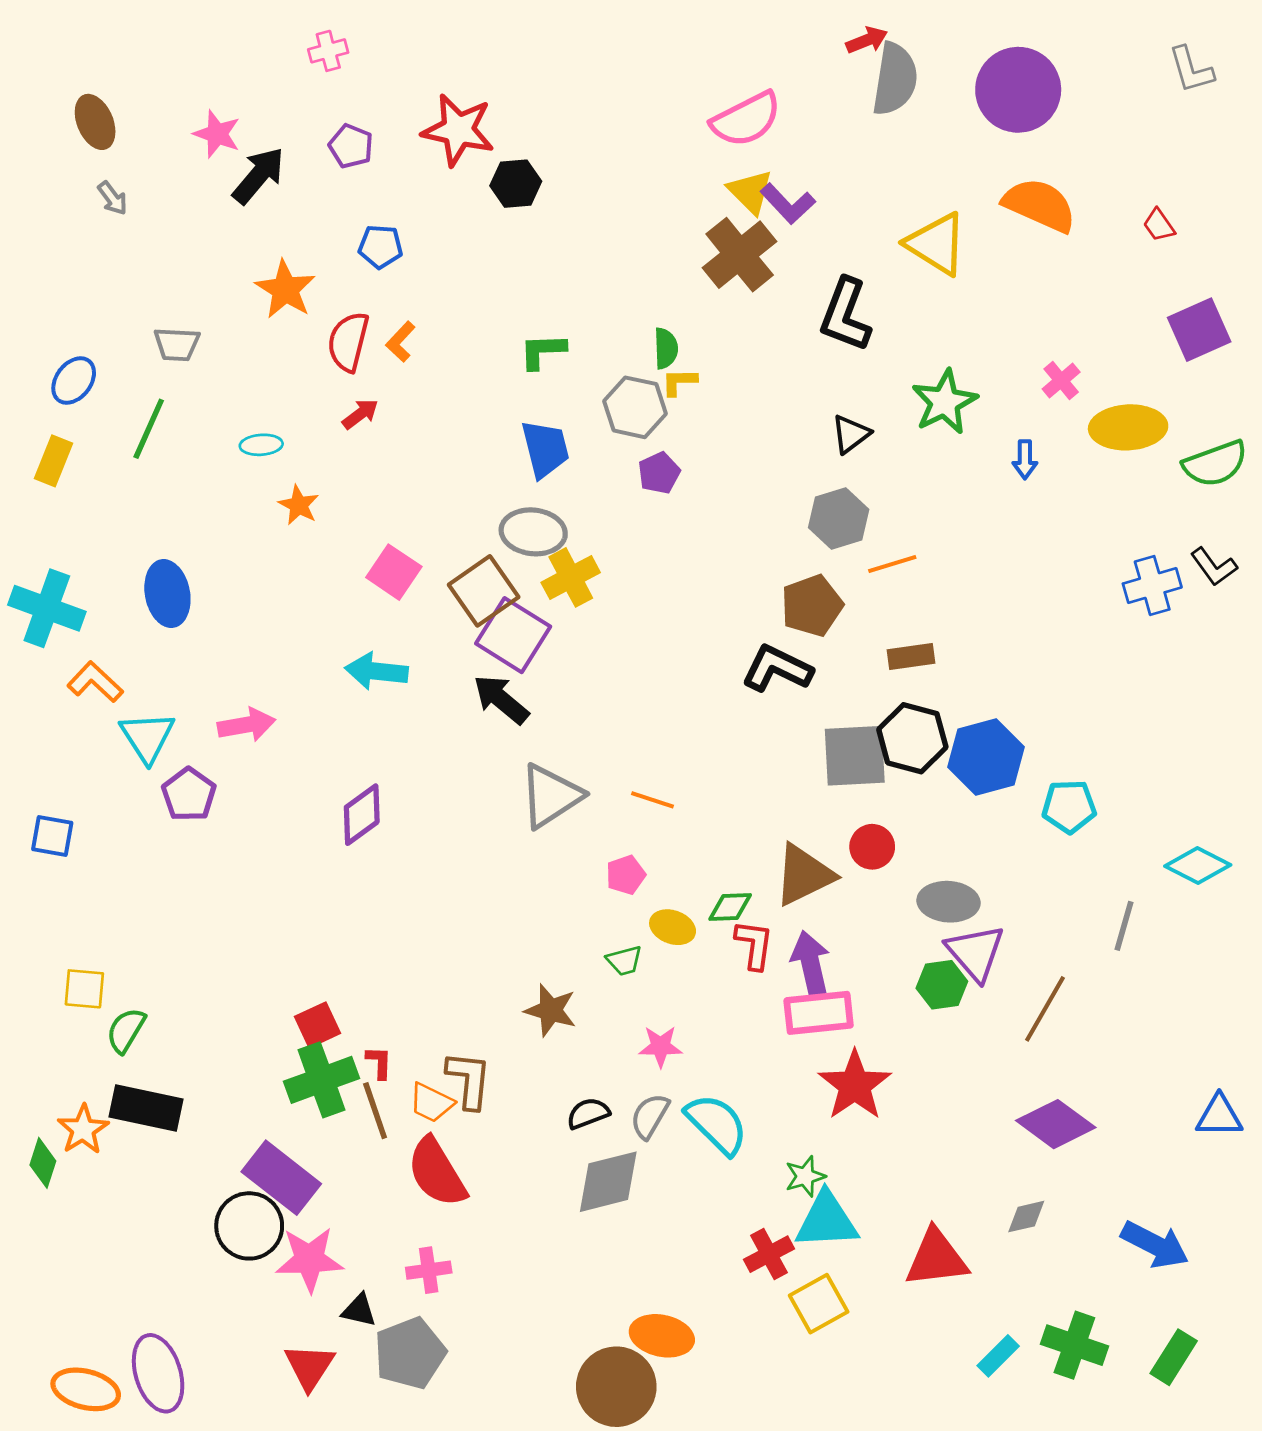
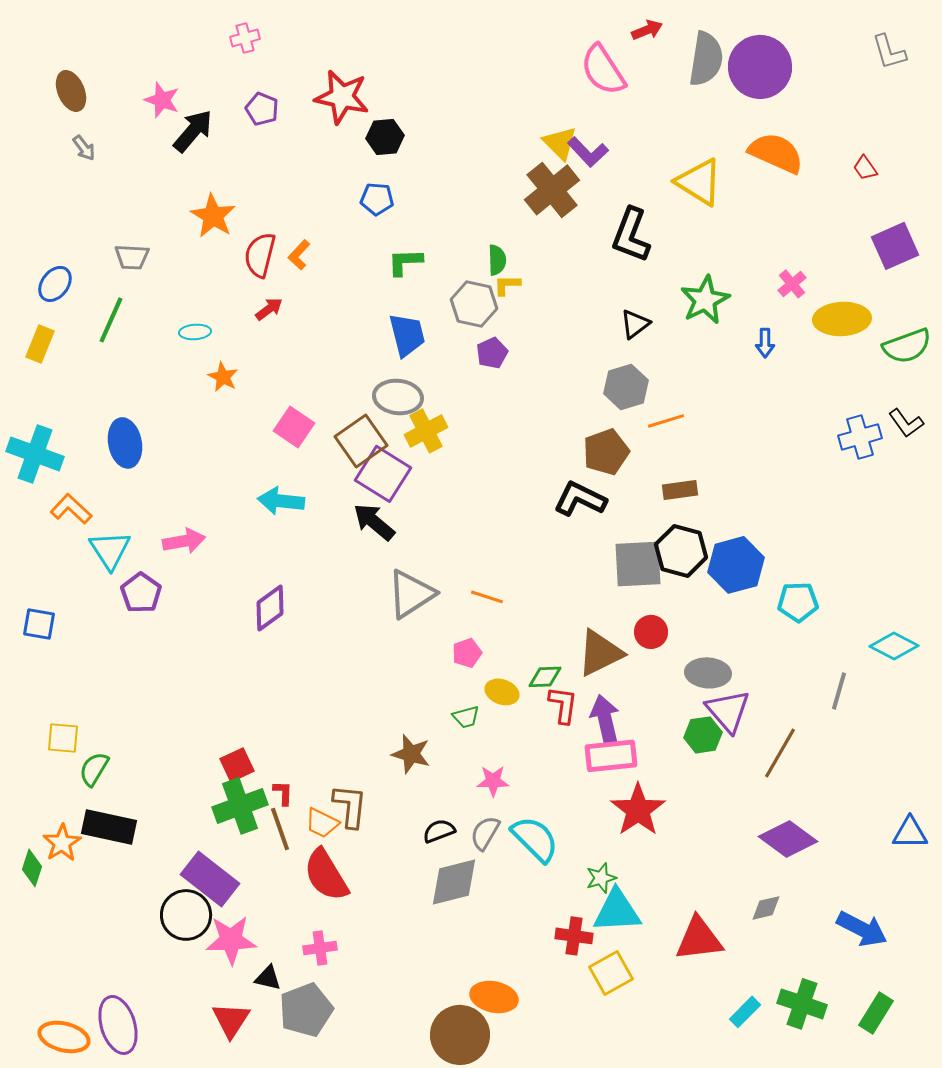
gray semicircle: (895, 79) -> (706, 59), moved
pink semicircle: (746, 119) -> (603, 70), moved, turned 84
blue pentagon: (380, 247) -> (377, 199), moved
red cross: (769, 1254) -> (574, 936), turned 36

